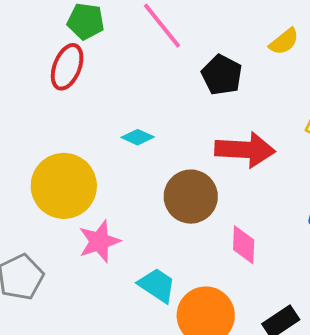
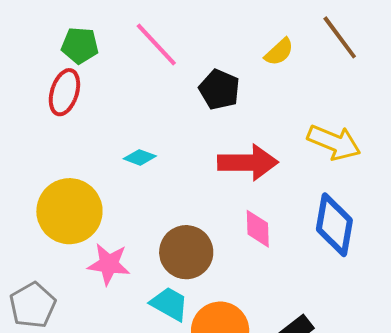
brown circle: (191, 197) -> (186, 252), moved
pink star: (99, 241) -> (109, 264), turned 30
pink diamond: (244, 245) -> (258, 229), moved

